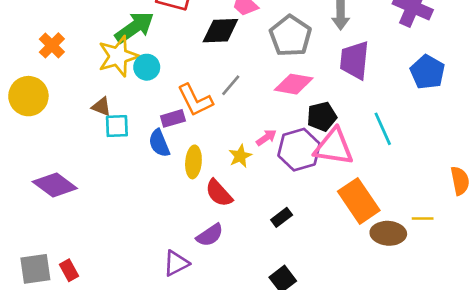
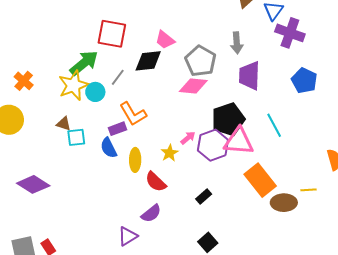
pink diamond: (294, 84) -> (193, 86), moved
gray line: (231, 85) -> (118, 77), moved
black pentagon: (322, 116) -> (228, 119), size x1.5

